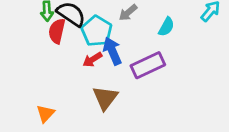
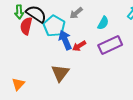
red arrow: (92, 59) -> (79, 46), moved
purple rectangle: (148, 65) -> (110, 45), moved

